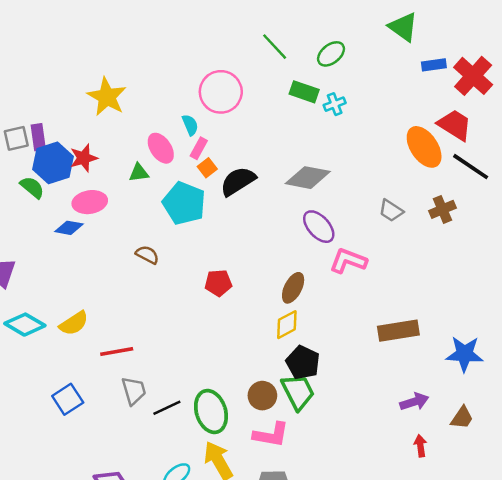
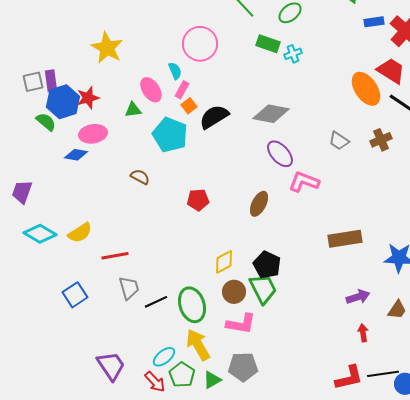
yellow diamond: (287, 325) -> (224, 262), moved

